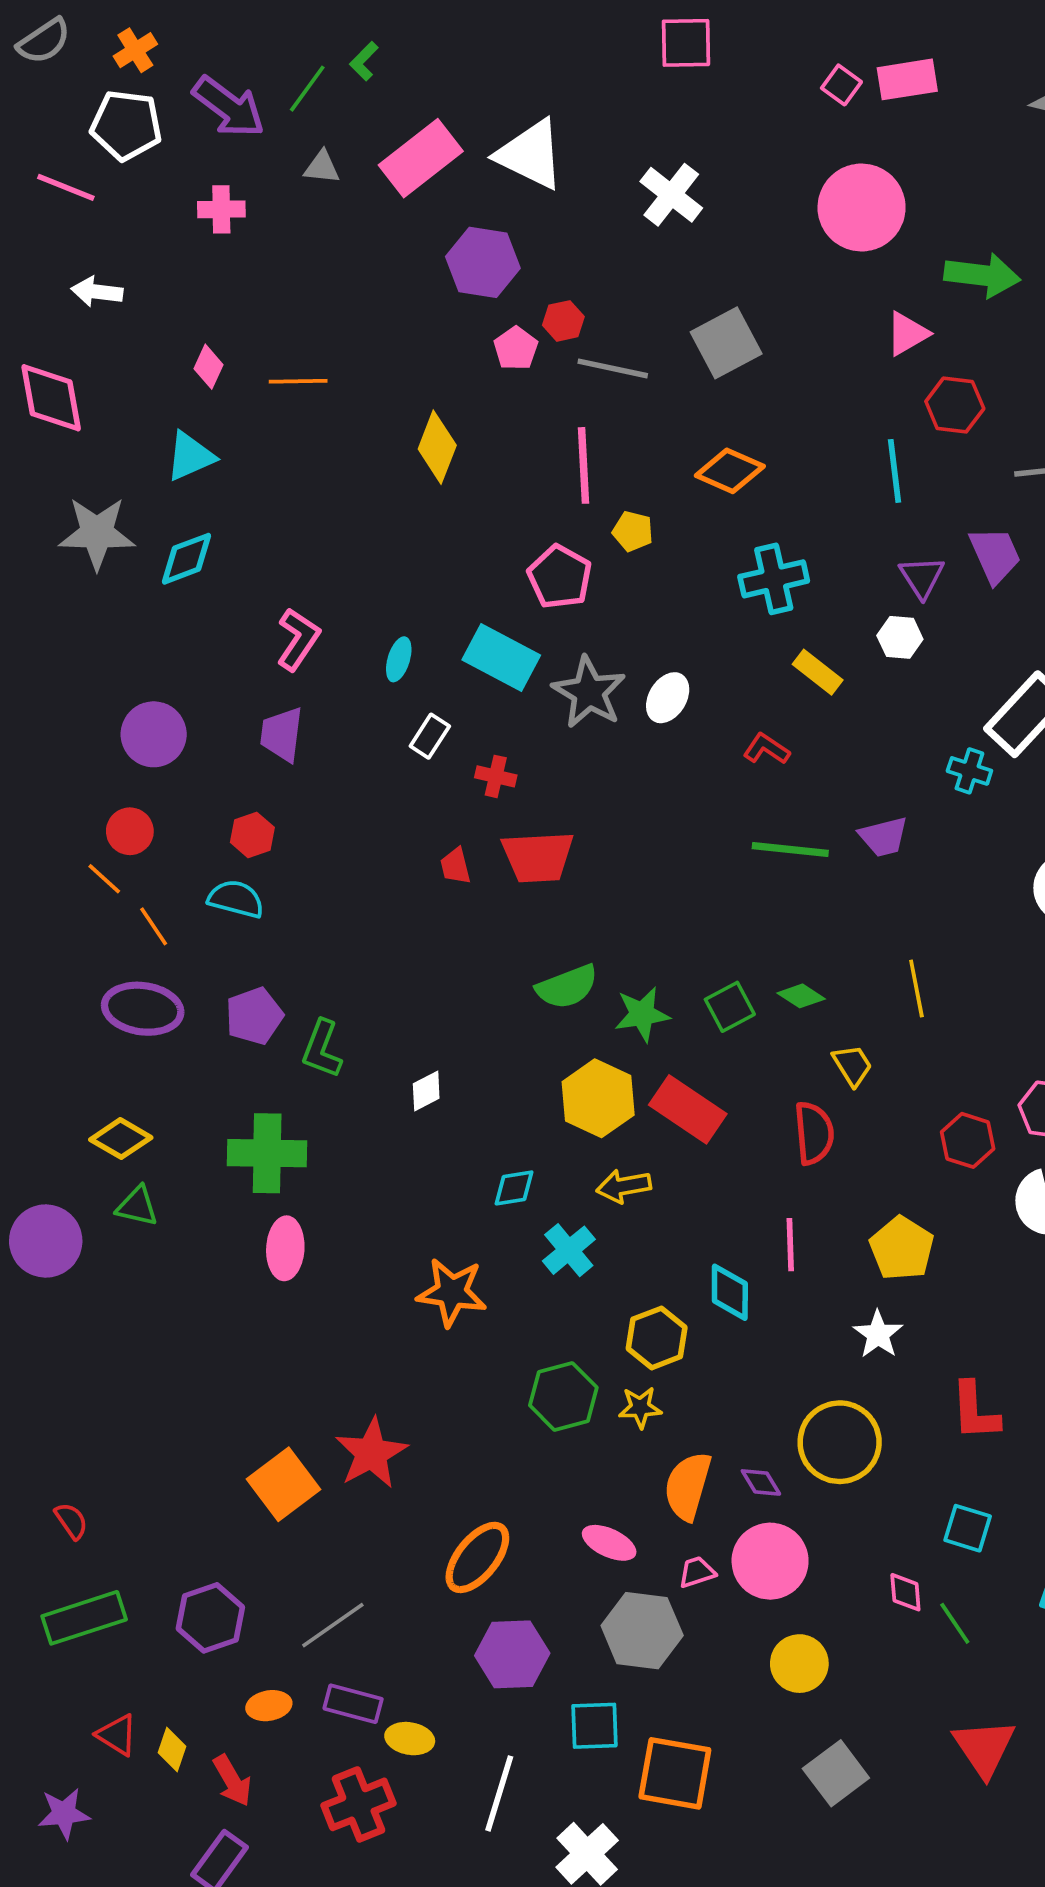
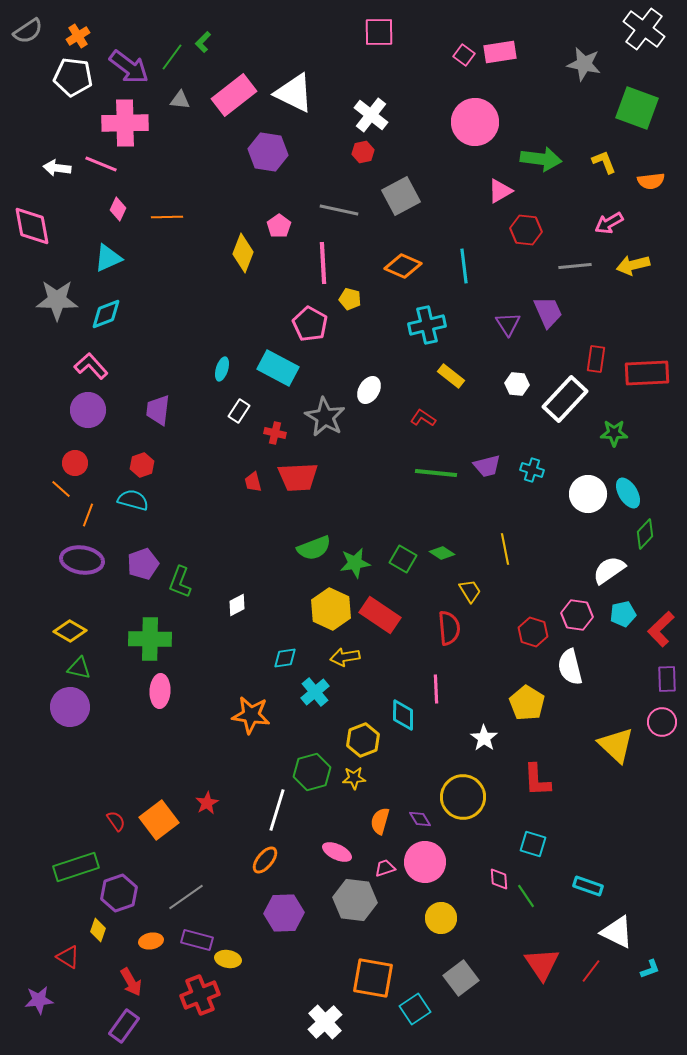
pink line: (66, 187) -> (101, 164), moved
pink cross: (221, 209) -> (125, 123), size x1.8
red hexagon: (563, 321) -> (363, 152), moved
pink pentagon: (516, 348) -> (279, 226), moved
cyan line: (894, 471) -> (464, 266), moved
white hexagon: (900, 637) -> (517, 384), moved
pink L-shape: (298, 639) -> (91, 366), moved, turned -76
gray star: (589, 692) -> (325, 417), moved
cyan cross: (969, 771) -> (532, 470), moved
orange line: (154, 926) -> (88, 515), turned 55
green square: (730, 1007) -> (403, 559), turned -32
purple circle: (46, 1241) -> (70, 707), moved
yellow pentagon: (902, 1248) -> (527, 703), moved
red star: (371, 1453) -> (207, 803), size x0.6
orange semicircle: (688, 1486) -> (380, 821), size x0.7
red semicircle: (71, 1521) -> (116, 821), moved
orange ellipse: (477, 1557) -> (265, 860), size x0.7
green rectangle: (84, 1618) -> (76, 867), moved
cyan square: (594, 1726) -> (415, 1009), moved, turned -32
yellow diamond: (172, 1750) -> (98, 930), moved
white line: (499, 1793) -> (277, 810), moved

